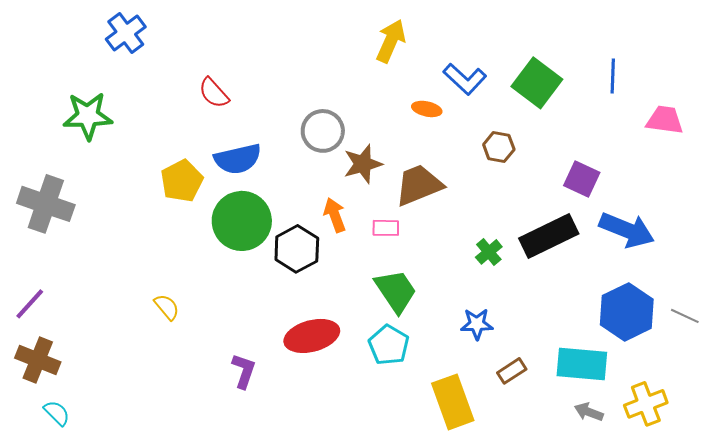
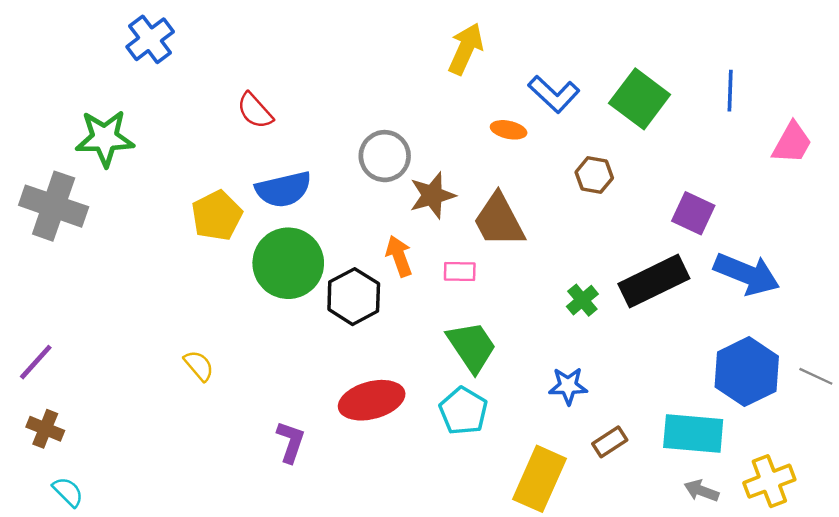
pink trapezoid: (665, 120) -> (792, 143), turned 111
brown trapezoid: (419, 185) -> (499, 220), turned -96
gray cross: (46, 204) -> (54, 206), moved
brown cross: (38, 360) -> (45, 429), size x0.7
yellow rectangle: (453, 402) -> (540, 479), turned 44

